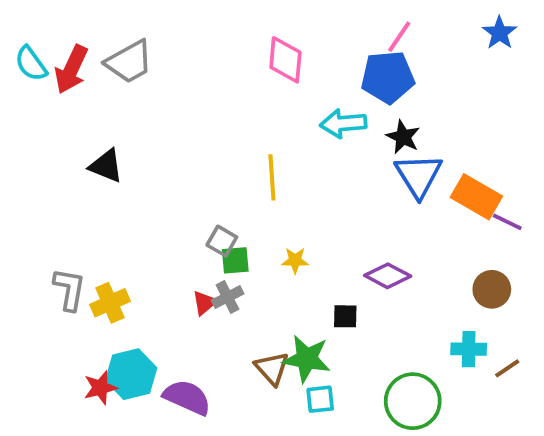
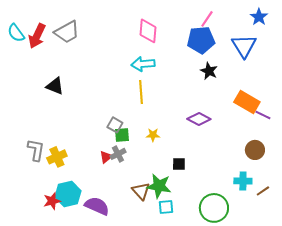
cyan arrow: (343, 123) -> (143, 64), moved
blue triangle: (419, 176) -> (244, 46), moved
purple diamond: (388, 276) -> (199, 119), moved

